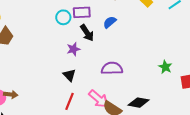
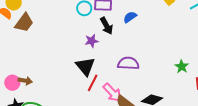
black triangle: (69, 75) -> (85, 66), size x1.5
red line: (70, 101) -> (93, 83), moved

